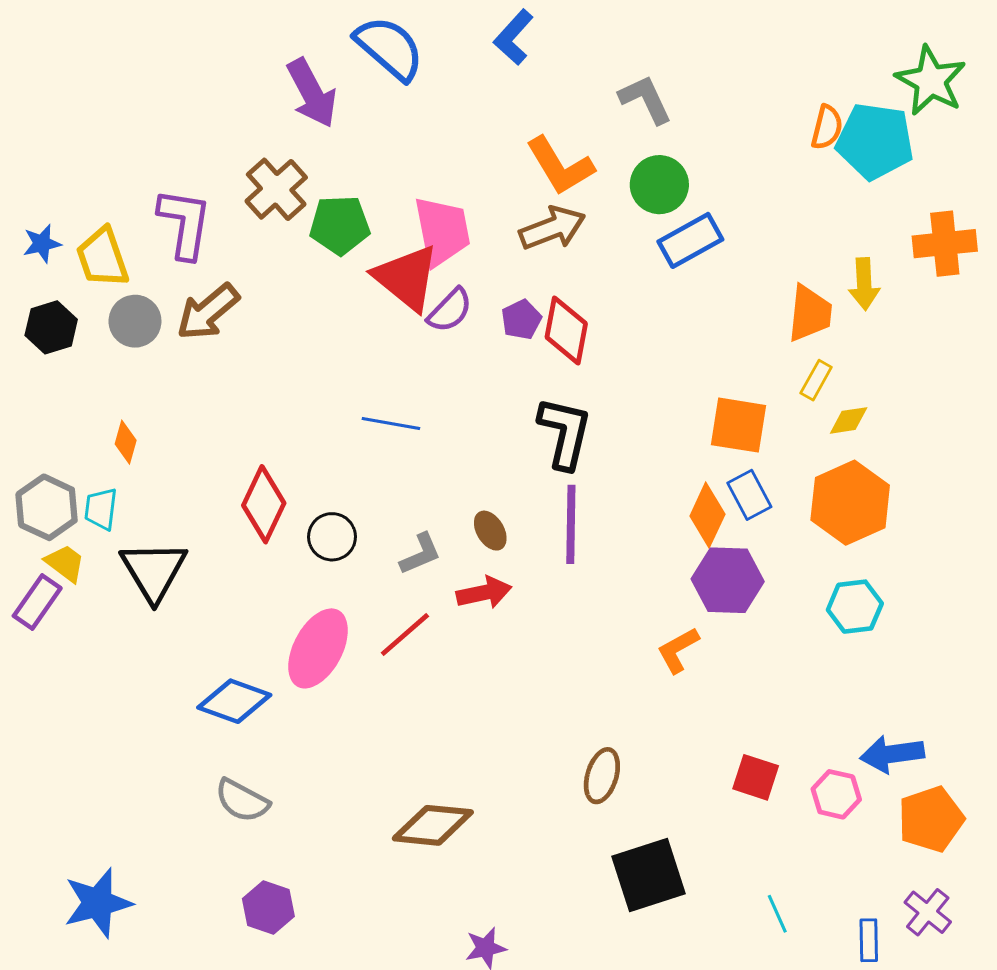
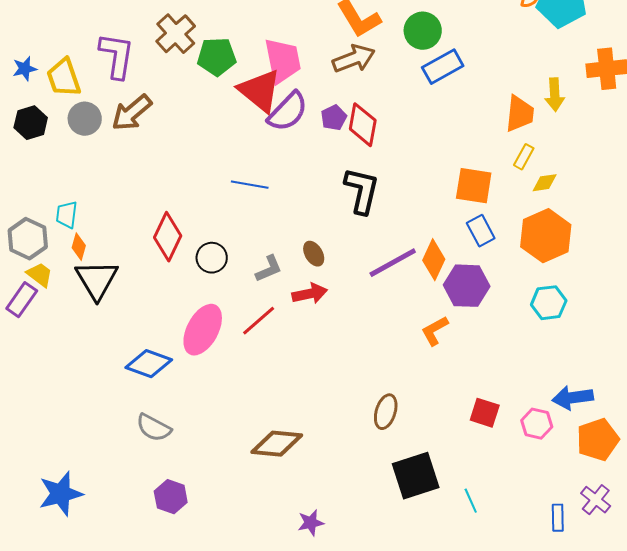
purple semicircle: (450, 310) -> (288, 112), size x1.4
orange diamond: (126, 442) -> (79, 247), moved
cyan trapezoid: (101, 509) -> (67, 215), moved
orange diamond: (707, 515) -> (434, 260), moved
purple line: (571, 524) -> (393, 263), moved, turned 60
cyan line: (777, 914) -> (471, 501), moved

